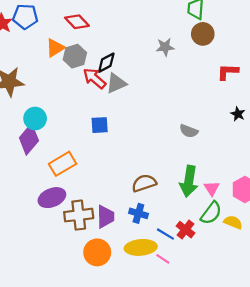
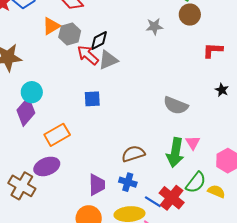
gray semicircle: (189, 131) -> (176, 105), size x1.4
pink triangle: (212, 188) -> (193, 143), moved
brown cross: (79, 215) -> (22, 186), moved, turned 36
red cross: (185, 230) -> (172, 198), size x1.4

